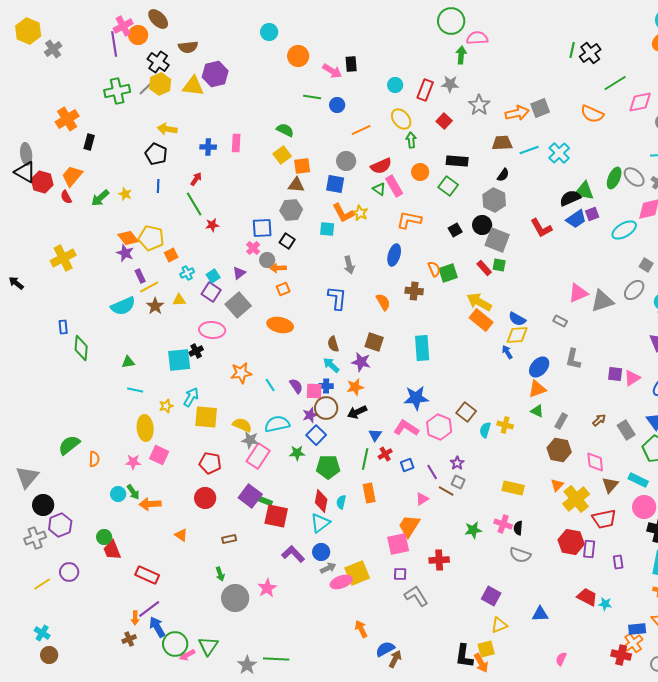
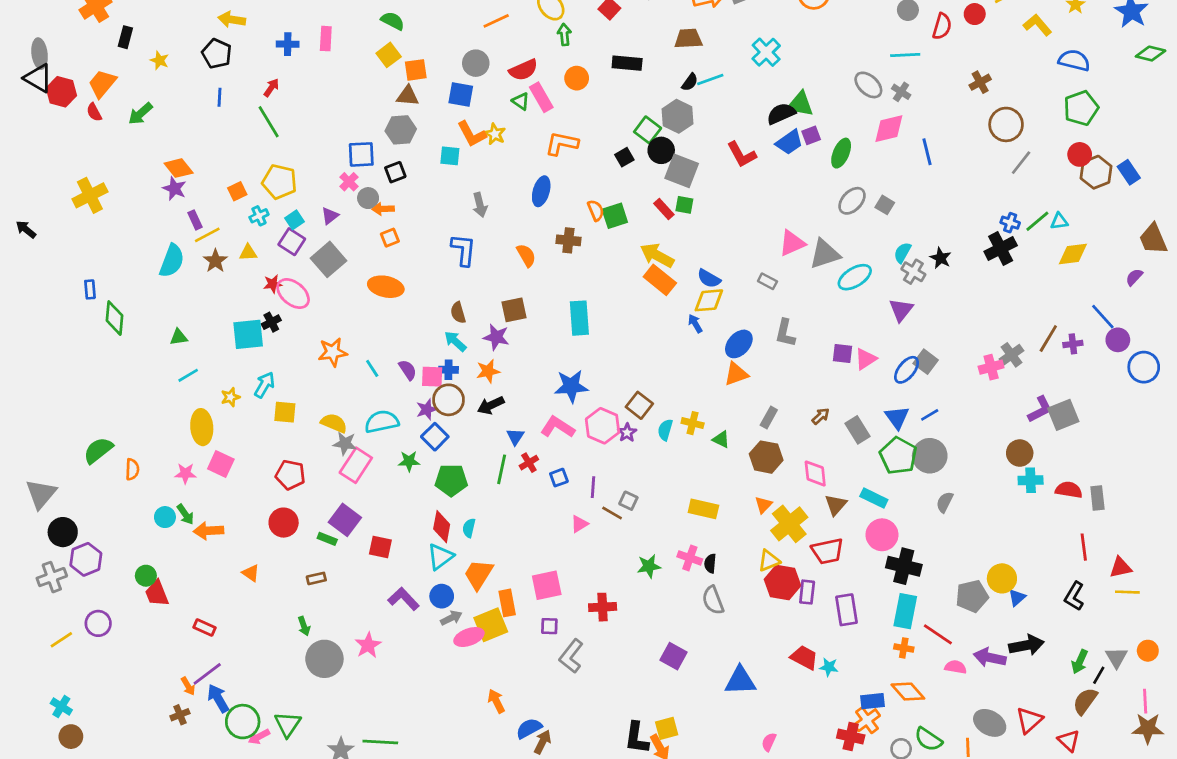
cyan line: (529, 150) -> (710, 79), moved
green ellipse: (614, 178) -> (841, 153), moved
green square: (448, 186) -> (648, 130), moved
yellow star: (125, 194) -> (160, 60), moved
red star: (212, 225) -> (273, 284), moved
cyan ellipse: (624, 230) -> (855, 277), moved
yellow pentagon: (151, 238) -> (279, 182), moved
black square: (287, 241) -> (395, 172), turned 35
gray ellipse: (634, 290) -> (852, 201), moved
cyan semicircle: (123, 306) -> (172, 261), turned -45
pink ellipse: (212, 330) -> (293, 294), turned 35
brown square: (374, 342) -> (514, 310), turned -30
cyan line: (135, 390) -> (188, 375), turned -42
green triangle: (537, 411) -> (721, 439), moved
yellow square: (206, 417) -> (285, 412), size x0.7
purple star: (457, 463) -> (627, 433), moved
purple line: (432, 472) -> (593, 487), turned 35
orange rectangle: (369, 493) -> (507, 603), moved
green rectangle: (265, 501) -> (327, 539), moved
red square: (276, 516) -> (380, 547), size x0.7
orange trapezoid: (409, 526) -> (478, 574), moved
gray semicircle: (520, 555) -> (713, 600), turned 50
purple rectangle: (618, 562) -> (847, 610), size x1.6
red rectangle: (147, 575) -> (204, 627), size x0.7
gray L-shape: (416, 596) -> (571, 656), turned -110
blue triangle: (540, 614) -> (740, 681), size x1.4
orange arrow: (135, 618) -> (188, 686), turned -32
yellow triangle: (499, 625) -> (769, 561), moved

